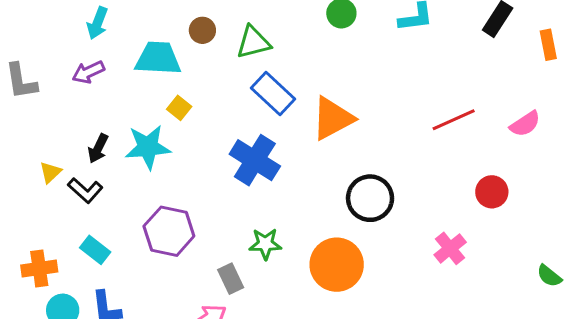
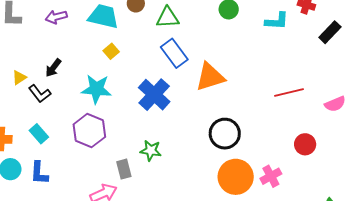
cyan star: (148, 147) -> (96, 89), moved
orange circle: (337, 265) -> (236, 177), moved

